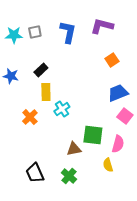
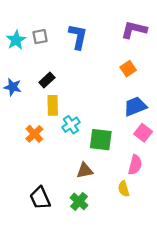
purple L-shape: (102, 26) -> (134, 30), moved
cyan star: (14, 35) -> (16, 40), turned -30
green square: (93, 135) -> (101, 140), moved

